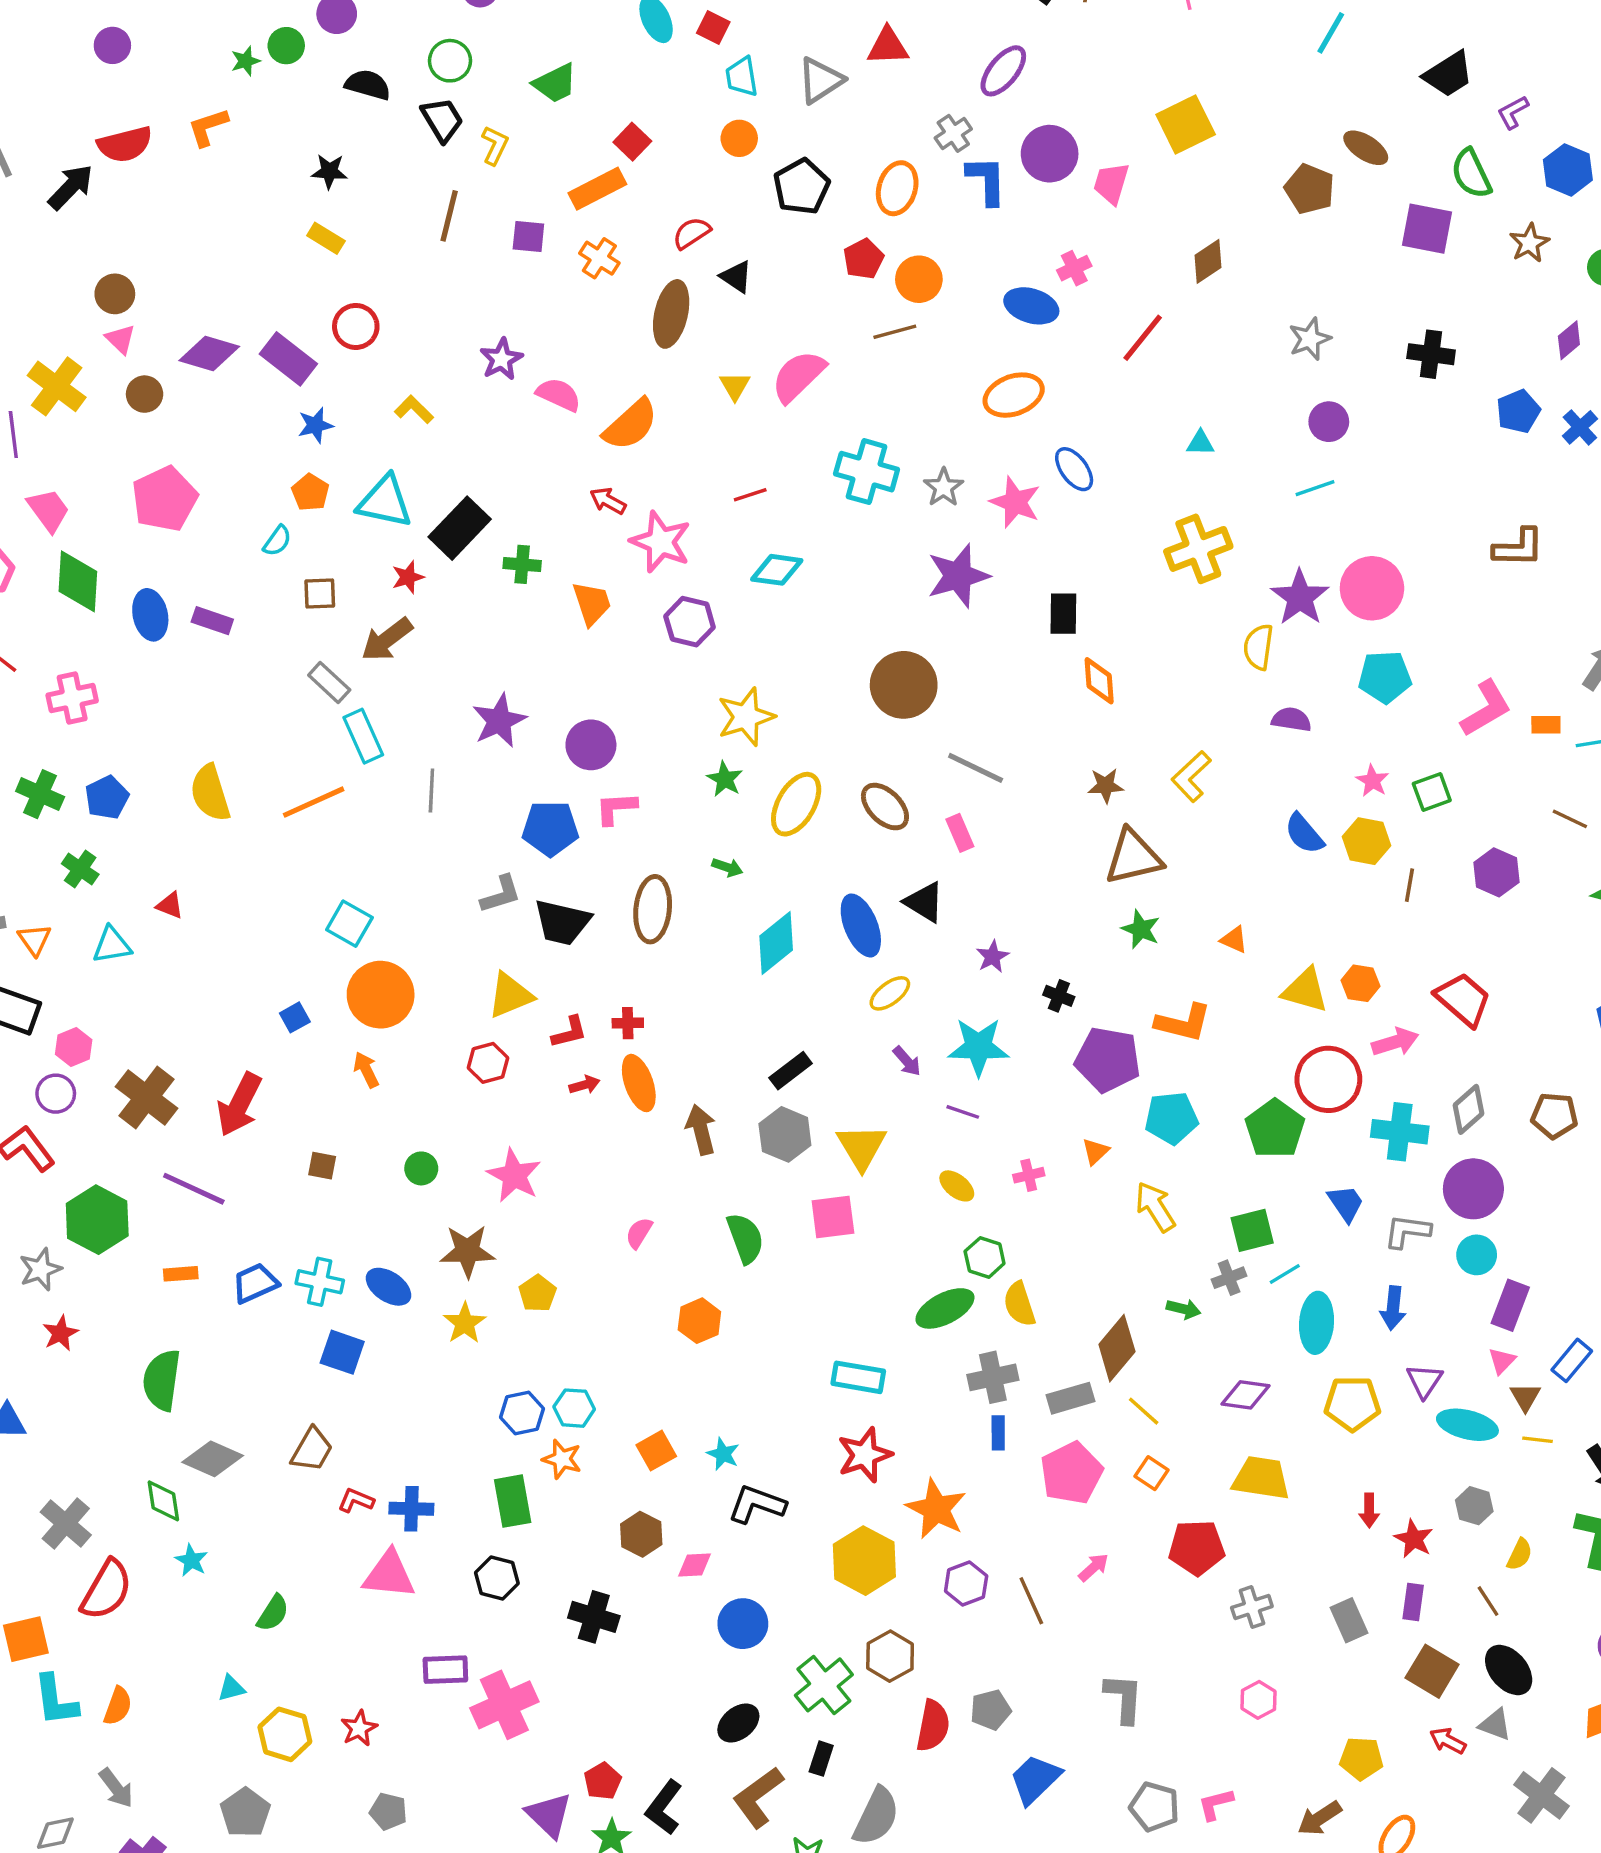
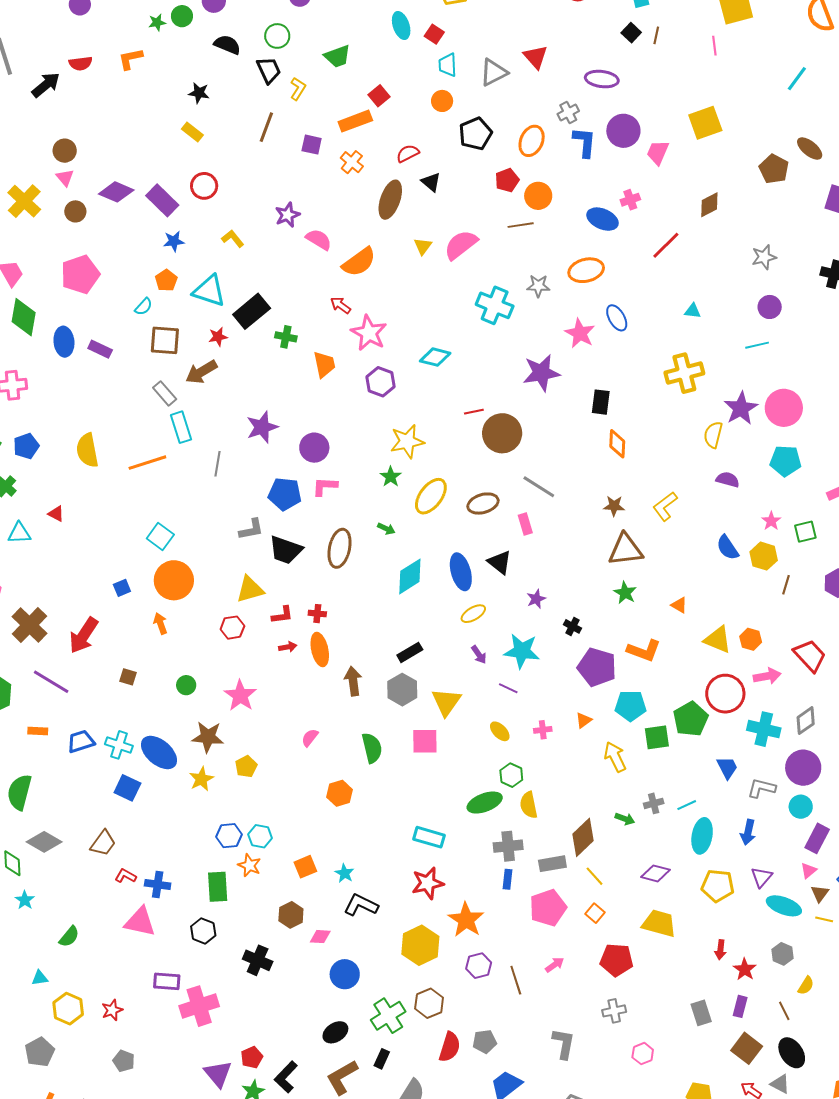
red triangle: (888, 46) -> (536, 57), turned 44
purple ellipse: (1003, 71) -> (602, 79), turned 52
red semicircle: (125, 144) -> (81, 63), size x0.7
gray star: (943, 487) -> (538, 286), moved, turned 30
red line: (750, 495) -> (474, 412), moved
brown square: (320, 593) -> (165, 340), size x1.5
brown ellipse: (885, 807) -> (483, 504), turned -68
green square: (1252, 1230) -> (657, 737), moved
blue ellipse: (388, 1287) -> (159, 752), size x1.4
gray cross: (1252, 1607) -> (614, 1011), moved

